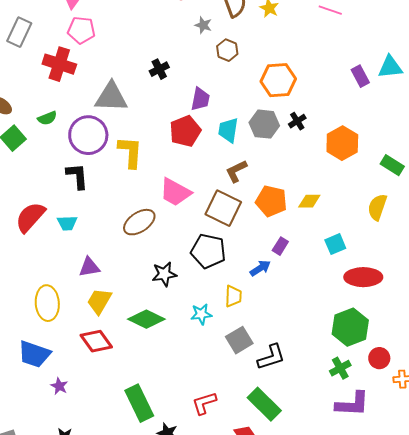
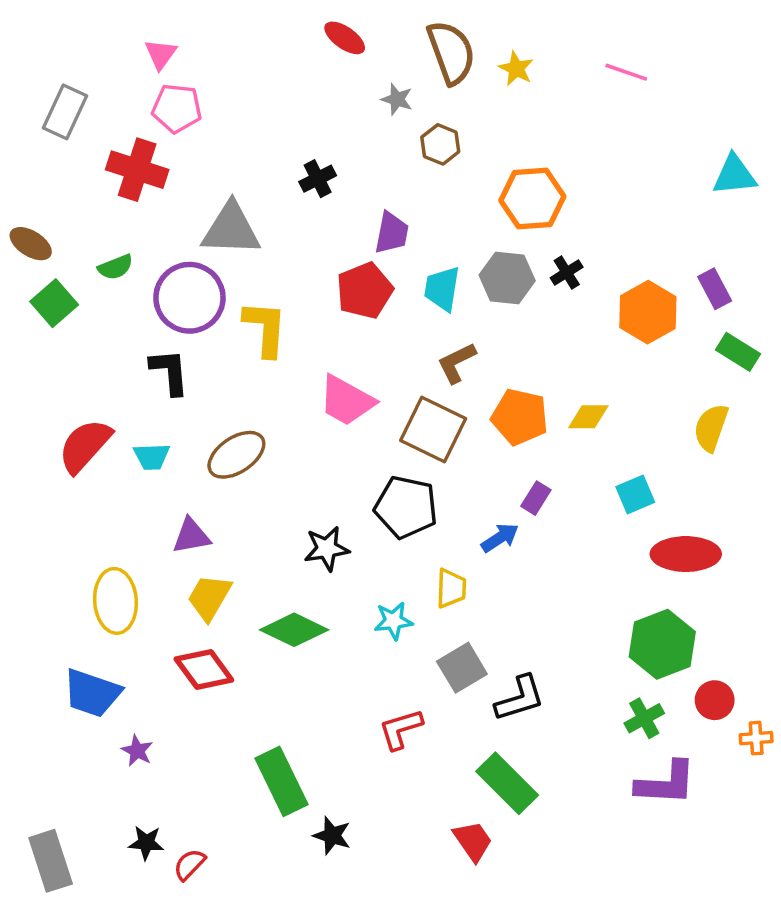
purple rectangle: (360, 76) -> (715, 289), moved
brown ellipse: (139, 222) -> (236, 455), moved
red L-shape: (204, 403) -> (401, 729), moved

